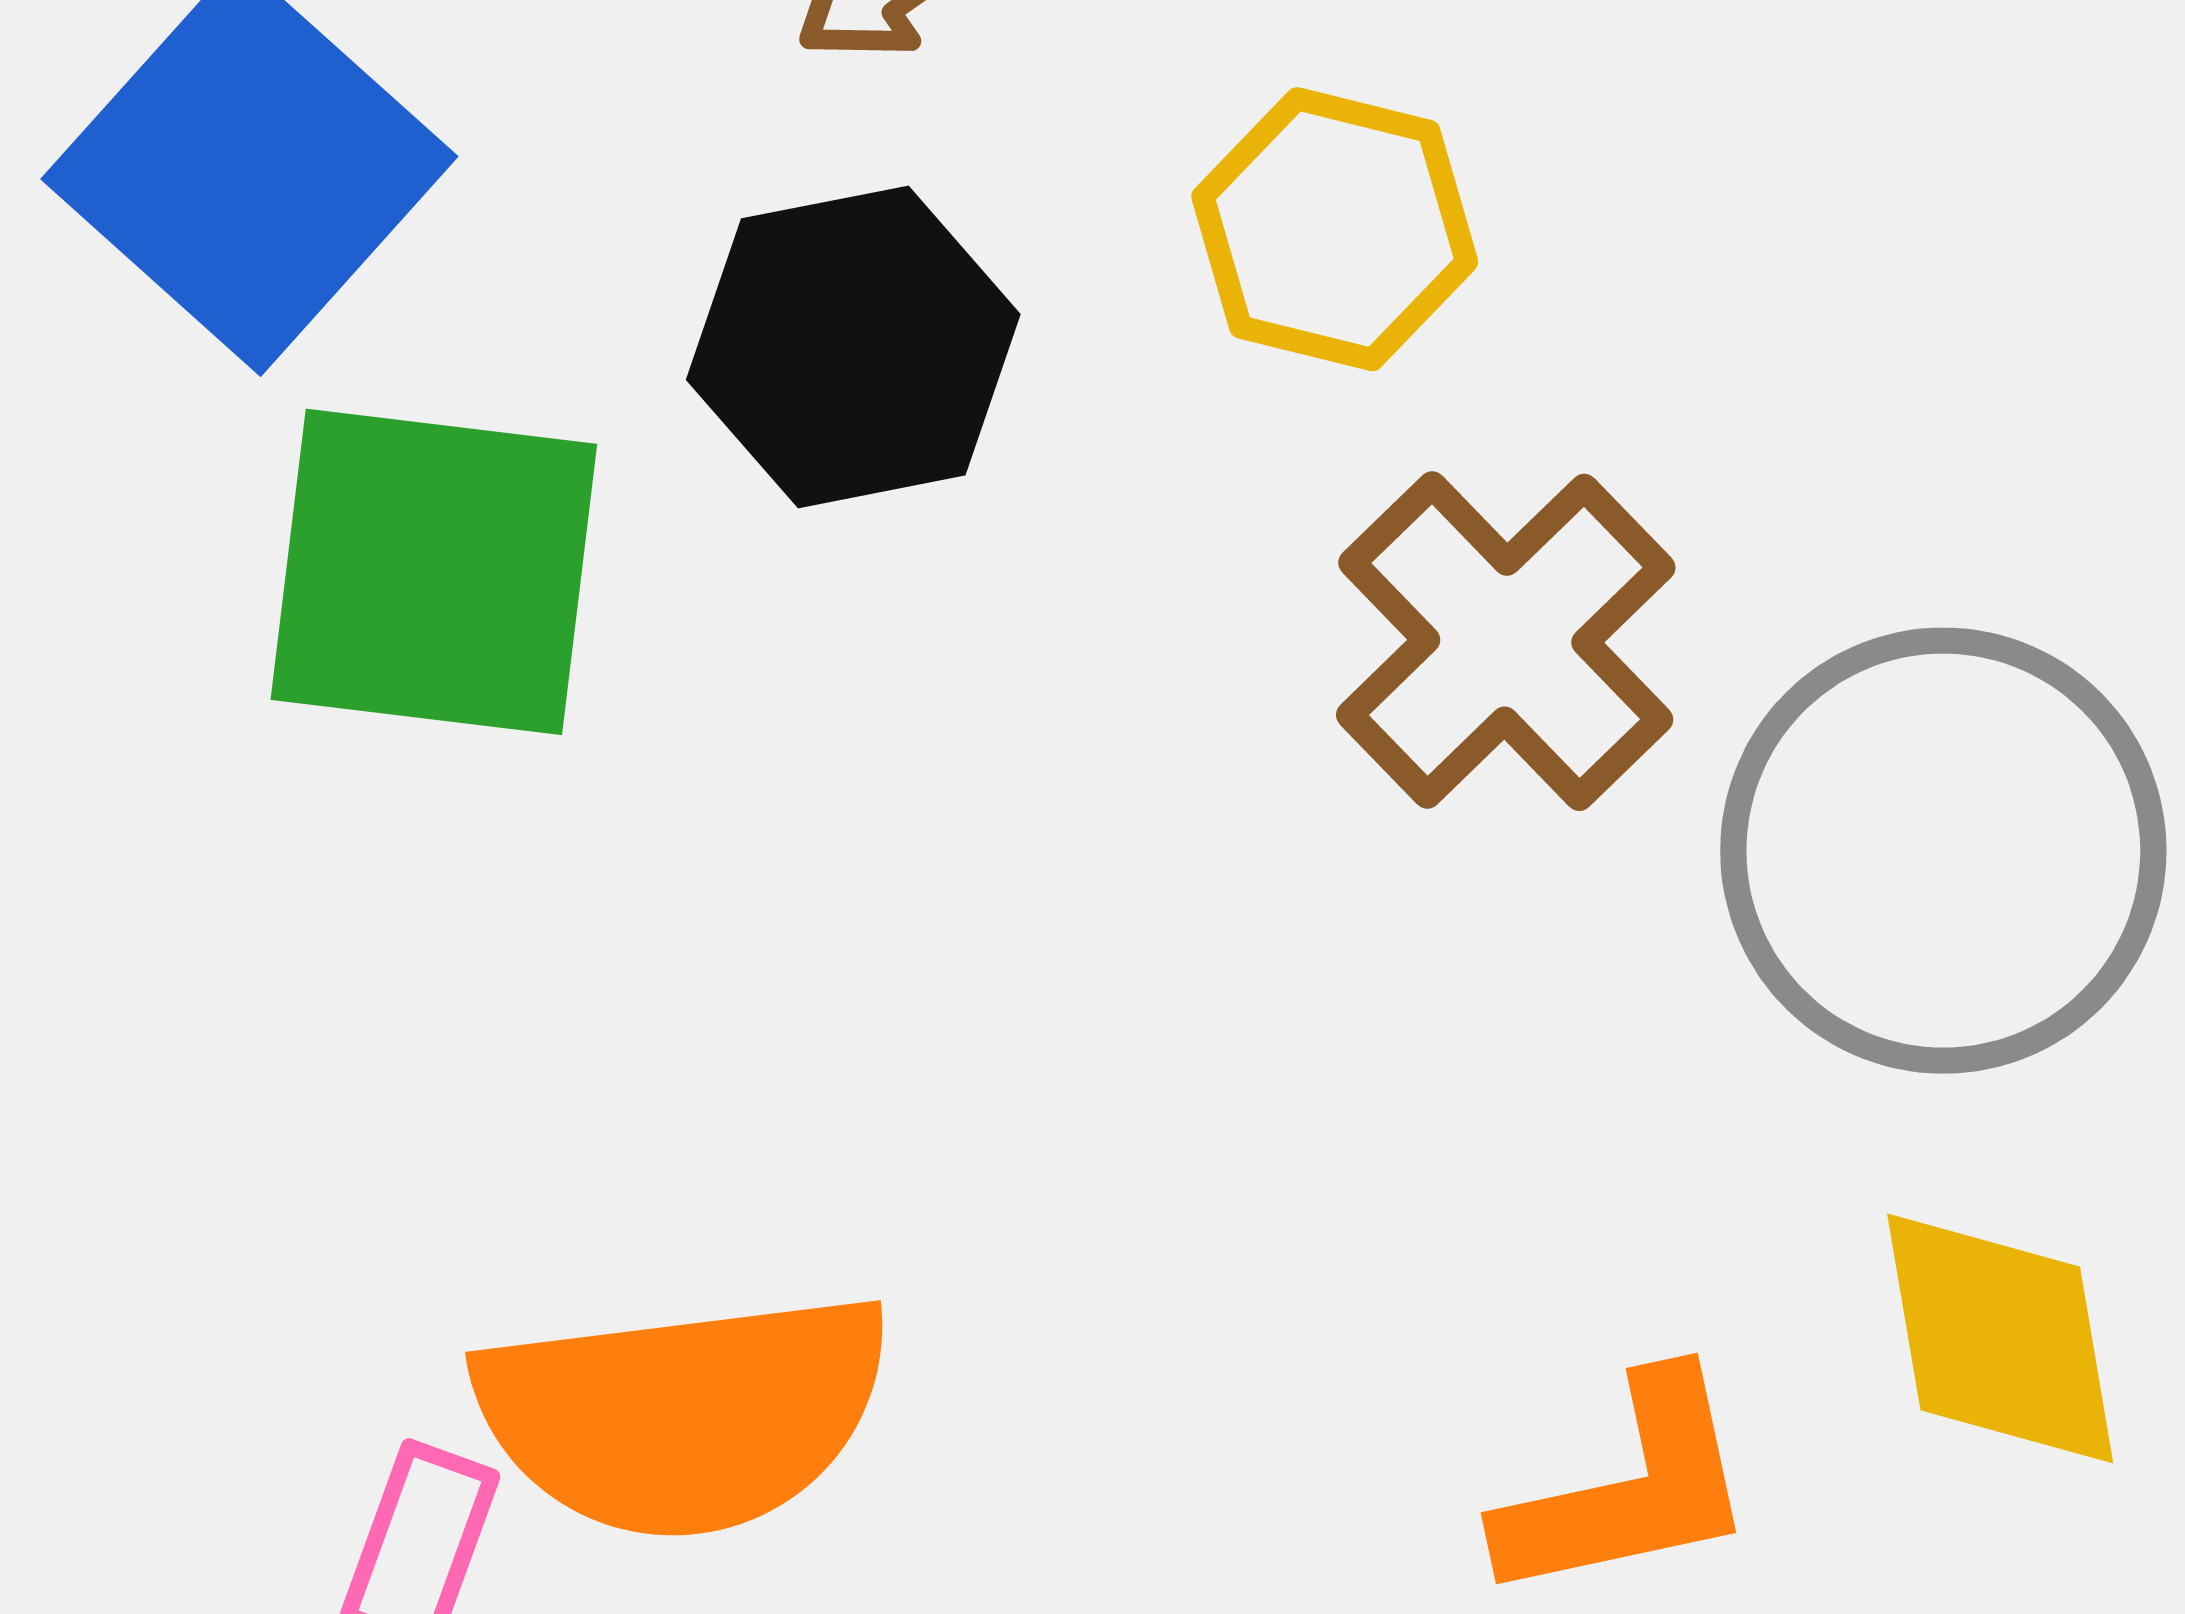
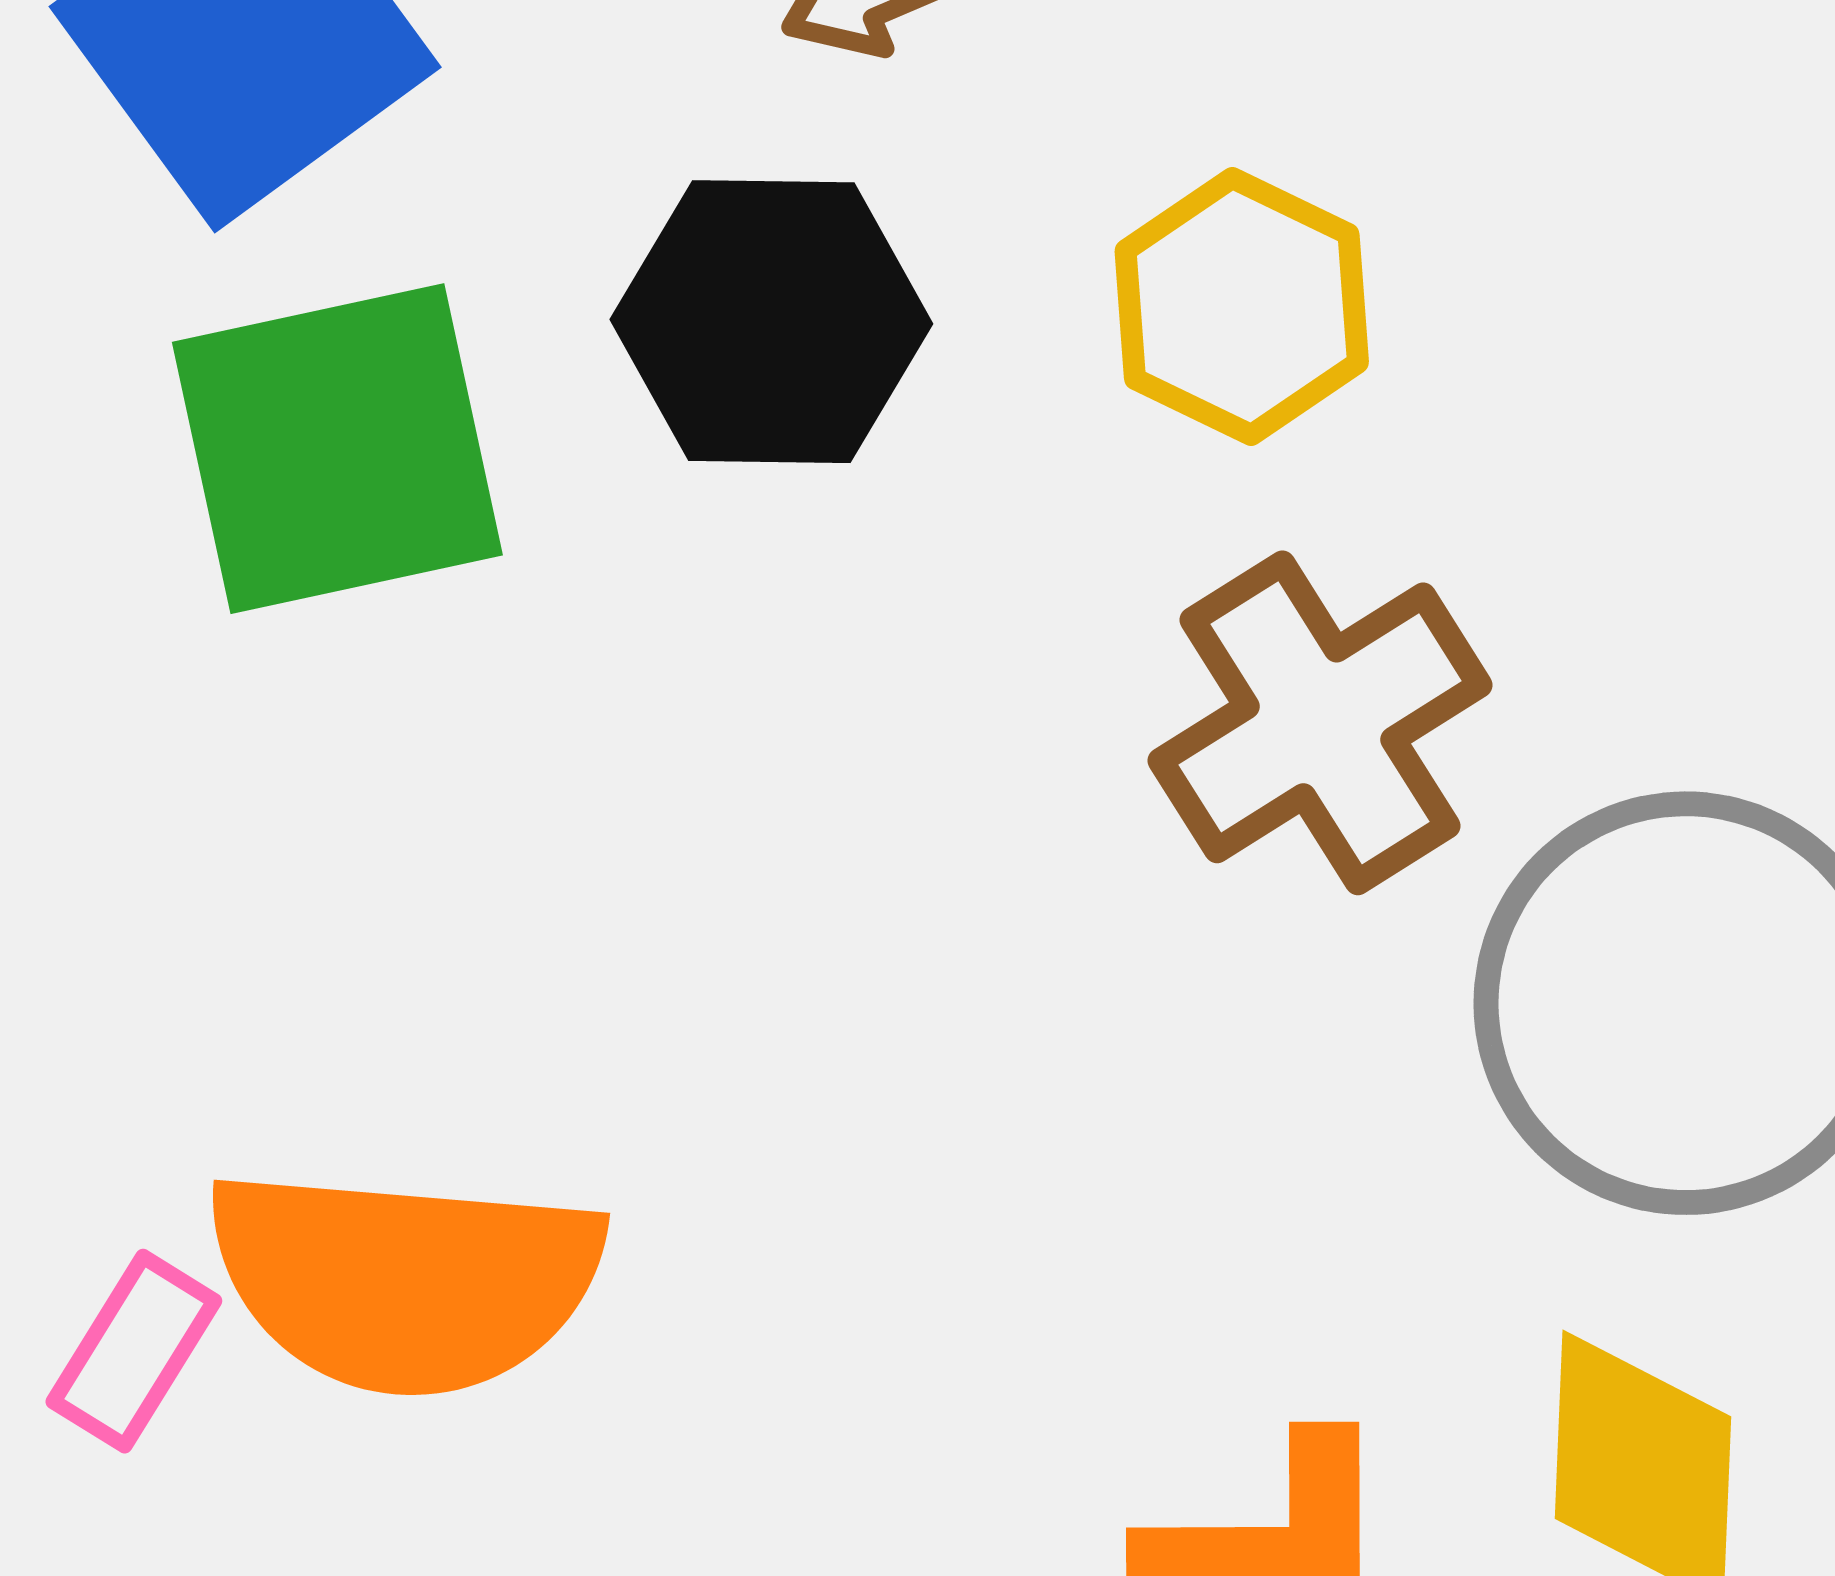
green square: (434, 572) -> (337, 449), turned -31

